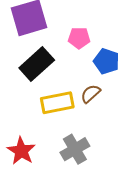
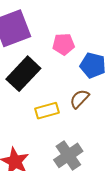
yellow rectangle: (57, 103) -> (47, 111), size x0.7

